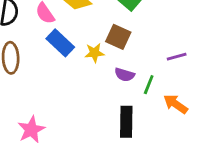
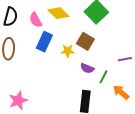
blue rectangle: (60, 43) -> (44, 42), turned 66

